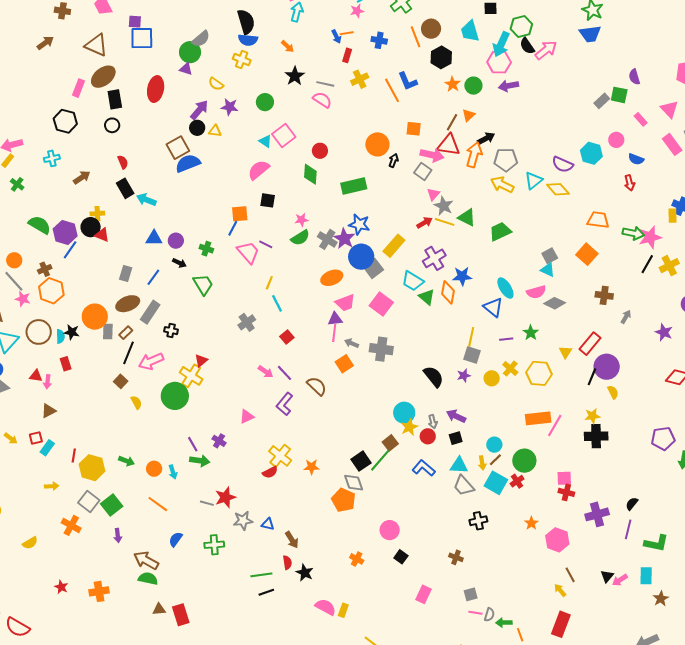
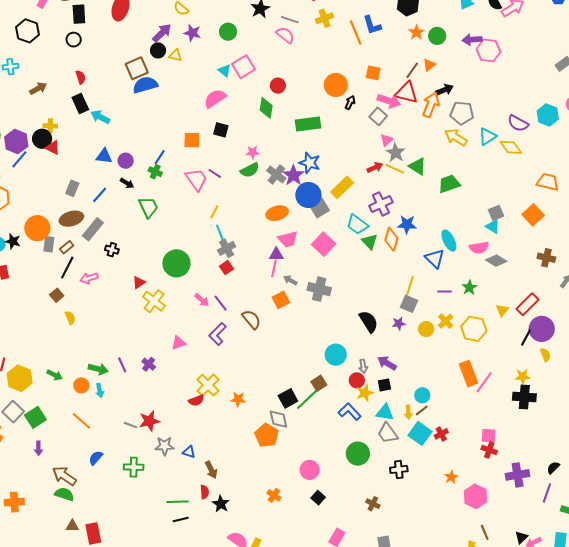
pink hexagon: (499, 62) -> (488, 50), moved
blue line: (233, 228) -> (160, 157), moved
gray cross: (247, 322) -> (227, 248), moved
pink arrow: (151, 361) -> (89, 278), size x0.7
yellow cross: (191, 376) -> (154, 301), moved
green circle: (175, 396) -> (176, 263), moved
orange rectangle: (538, 418) -> (468, 374), turned 70
yellow star: (409, 427) -> (365, 393), moved
green arrow: (200, 461) -> (98, 369), moved
green circle: (524, 461) -> (358, 454), moved

